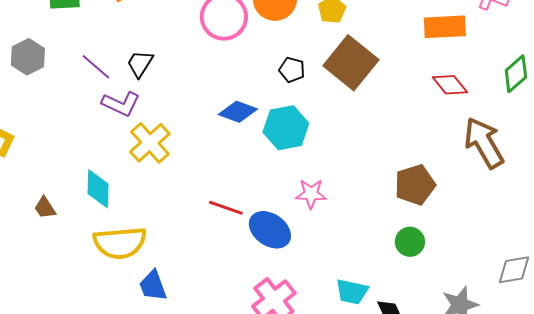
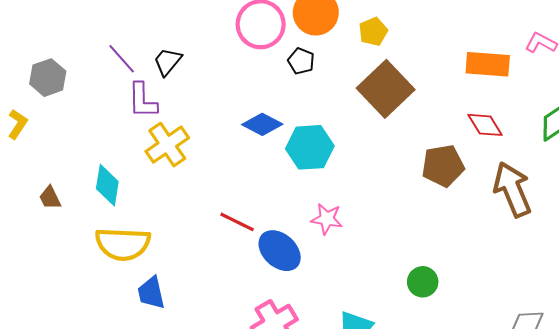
gray hexagon: (28, 57) -> (48, 78), moved
black pentagon: (292, 70) -> (301, 61), moved
purple L-shape: (121, 104) -> (143, 100), turned 57
brown pentagon: (415, 185) -> (443, 166), moved

